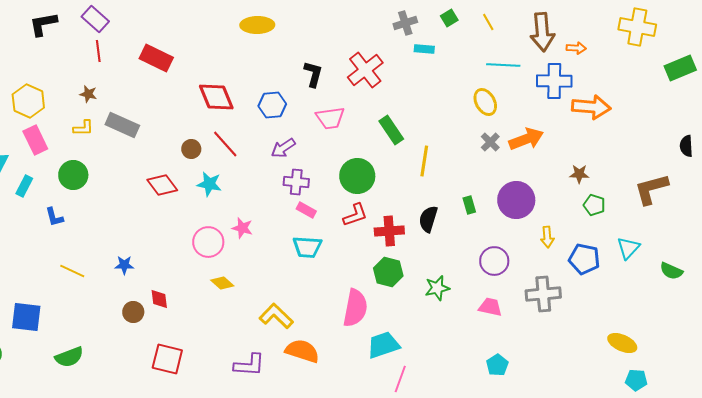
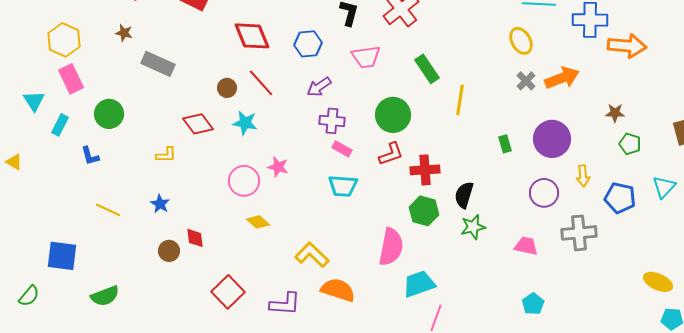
yellow L-shape: (83, 128) -> (166, 155), moved
black semicircle: (428, 219) -> (464, 195), moved
purple circle: (494, 261) -> (544, 193), moved
blue star: (124, 265) -> (160, 204), turned 30
red square: (167, 359) -> (228, 292), moved, turned 32

